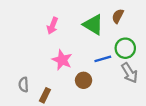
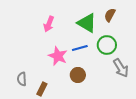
green circle: (125, 48) -> (107, 45), moved
blue line: (103, 59) -> (80, 48), moved

